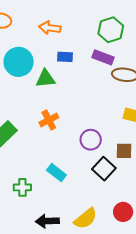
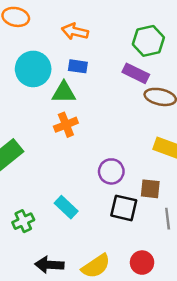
blue rectangle: (65, 57) -> (78, 66), moved
orange cross: (49, 120) -> (66, 125), moved
black square: (104, 169) -> (124, 208), turned -35
green cross: (22, 187) -> (23, 221), turned -30

